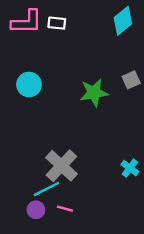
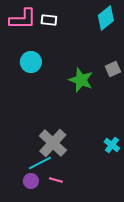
cyan circle: (29, 85) -> (31, 62), moved
green star: (94, 93) -> (81, 80), turned 30

